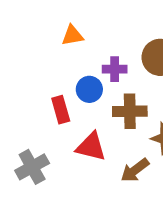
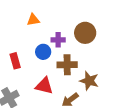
red rectangle: (61, 110) -> (15, 61), moved

